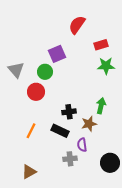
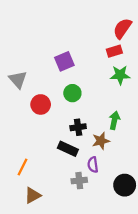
red semicircle: (77, 25) -> (122, 28), moved
green circle: (45, 72) -> (72, 93), moved
orange line: (31, 131) -> (22, 167), moved

